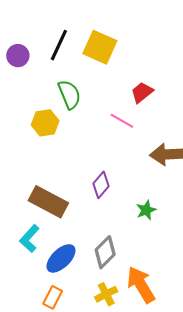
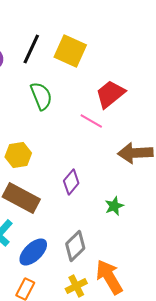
red trapezoid: (142, 92) -> (110, 94), size x1.4
yellow hexagon: (45, 123) -> (18, 155), moved

